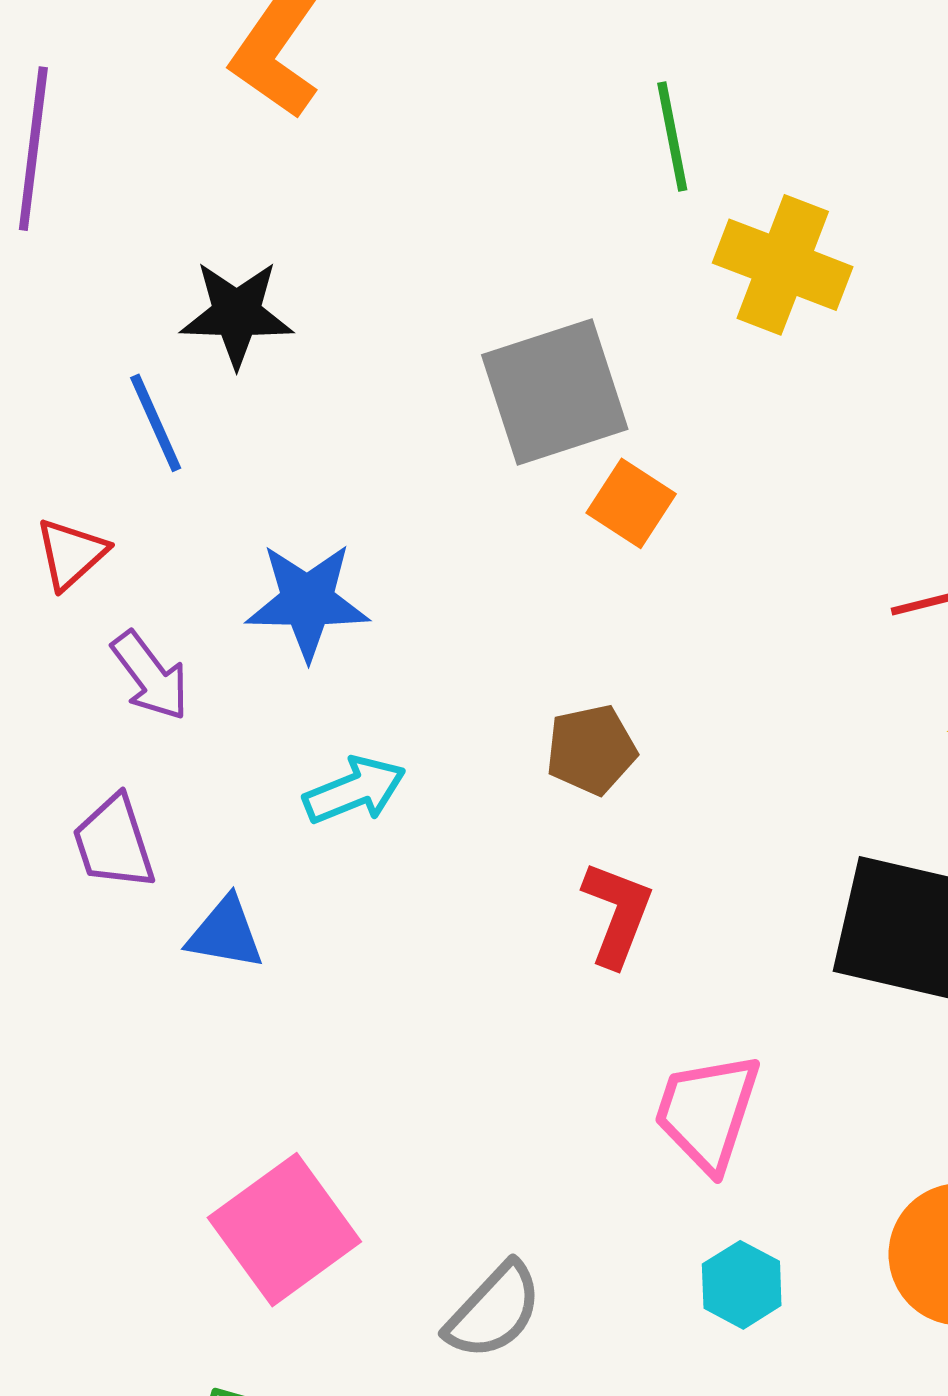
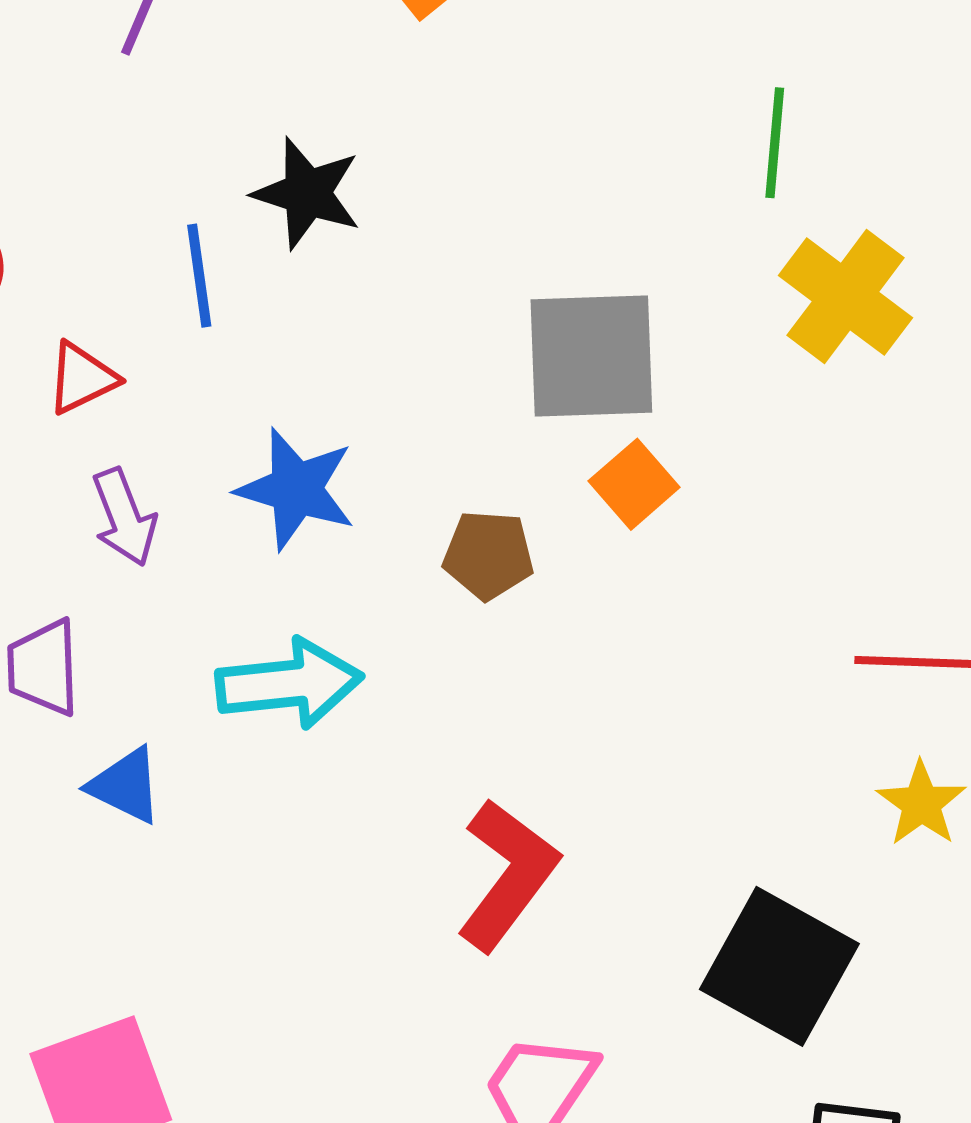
brown pentagon: (591, 750) -> (488, 555), moved
cyan arrow: (355, 790) -> (289, 684), size x1.4
red L-shape: (617, 914) -> (508, 875), size x1.4

